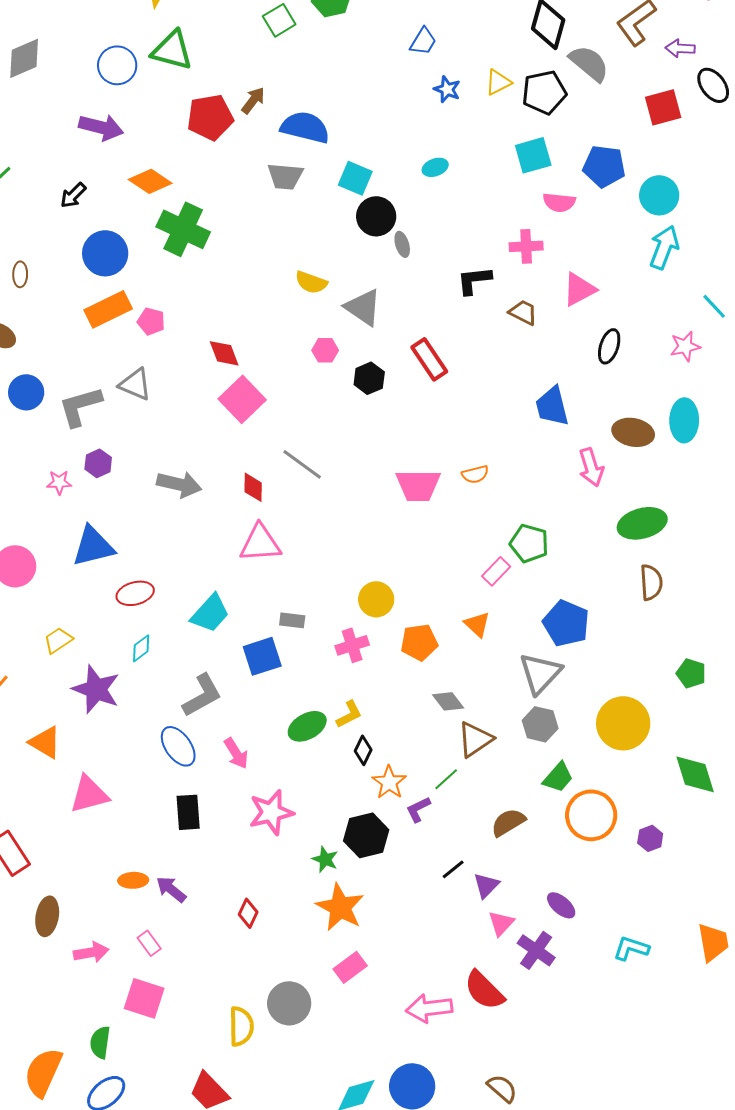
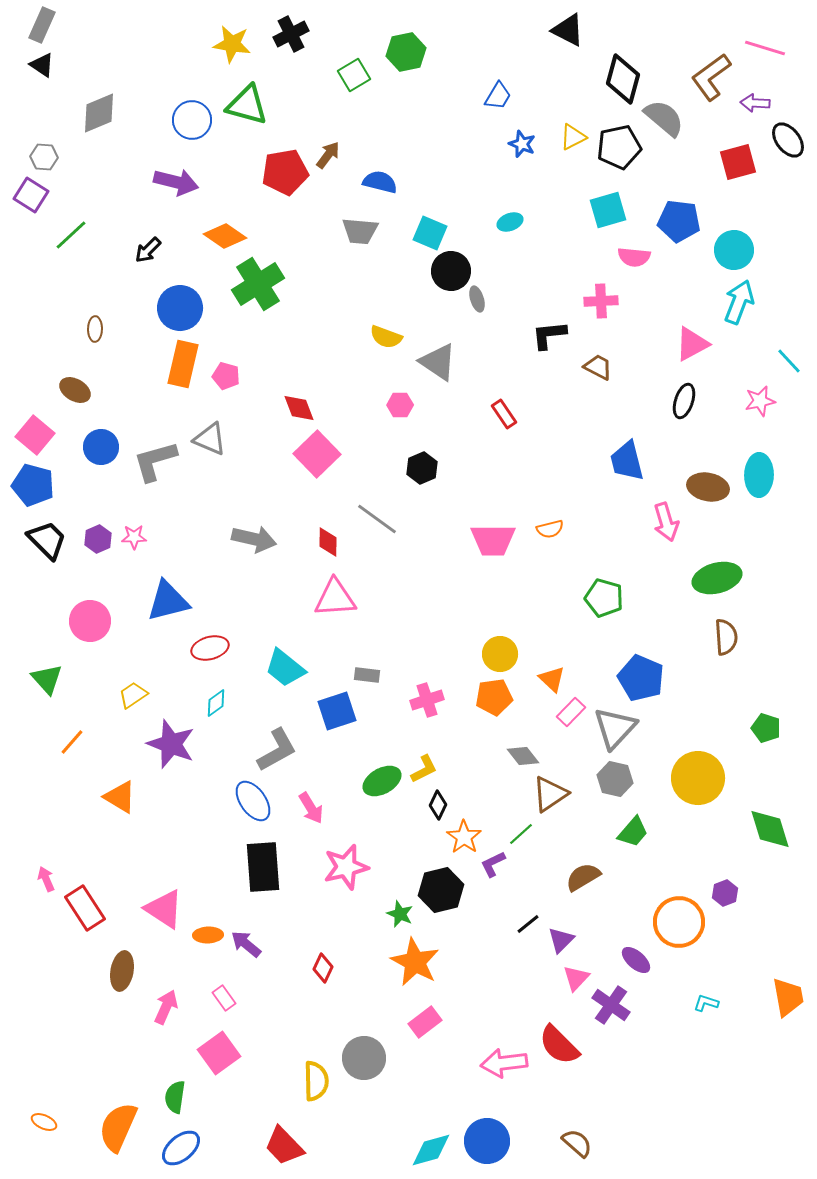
blue semicircle: (305, 127) -> (380, 182), size x0.7
green cross: (183, 229) -> (258, 284), turned 33
pink triangle: (579, 289) -> (692, 344), moved
orange rectangle: (108, 309) -> (183, 364), turned -51
red rectangle: (429, 359) -> (504, 414), size x0.7
black hexagon: (369, 378) -> (422, 468), moved
purple hexagon: (98, 463) -> (98, 539), moved
pink rectangle: (496, 571) -> (571, 712), moved
yellow circle: (376, 599) -> (500, 654), moved
cyan trapezoid: (210, 613) -> (285, 668), turned 87
pink triangle: (89, 794) -> (164, 909), moved, turned 48
black rectangle: (188, 812) -> (263, 867), size x1.4
orange circle: (591, 815) -> (679, 922), moved
cyan L-shape: (631, 948) -> (706, 1003), size x0.7
pink arrow: (91, 952) -> (166, 1007), turned -56
pink square: (144, 998) -> (219, 1053), turned 36

